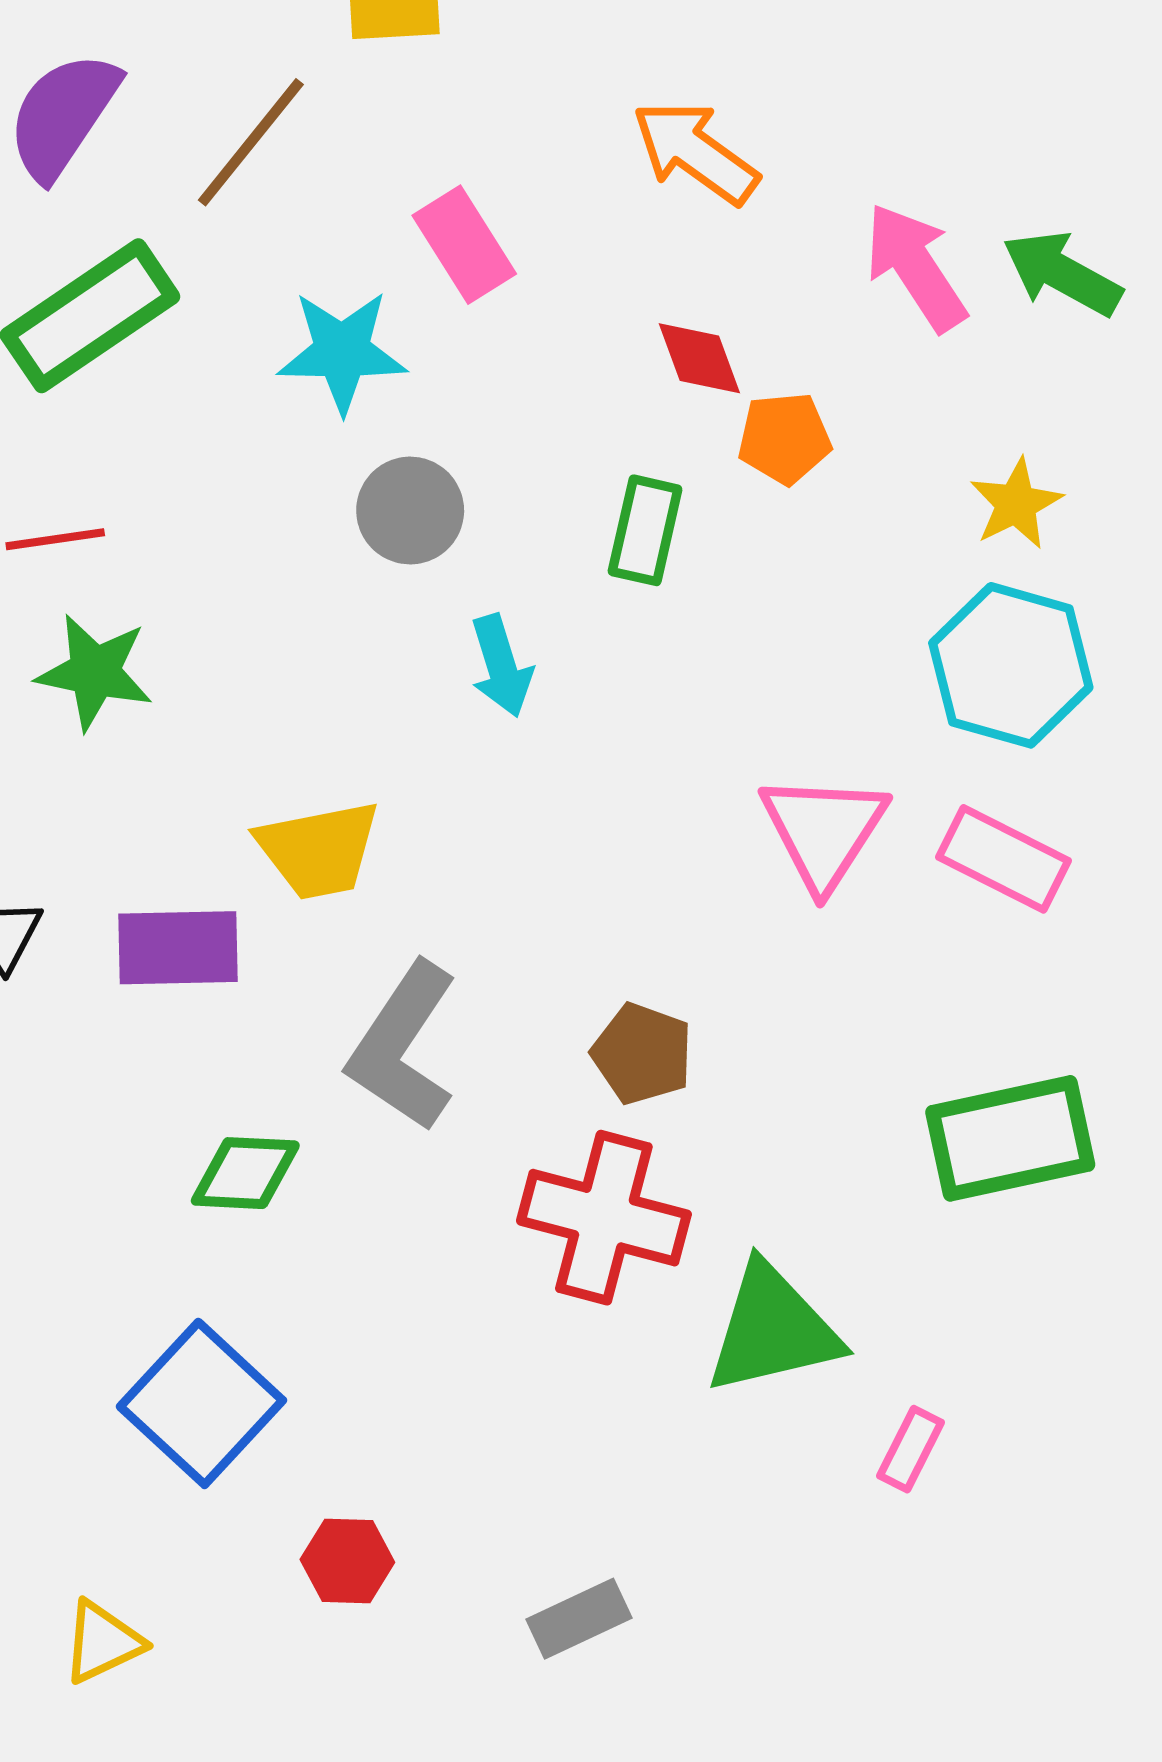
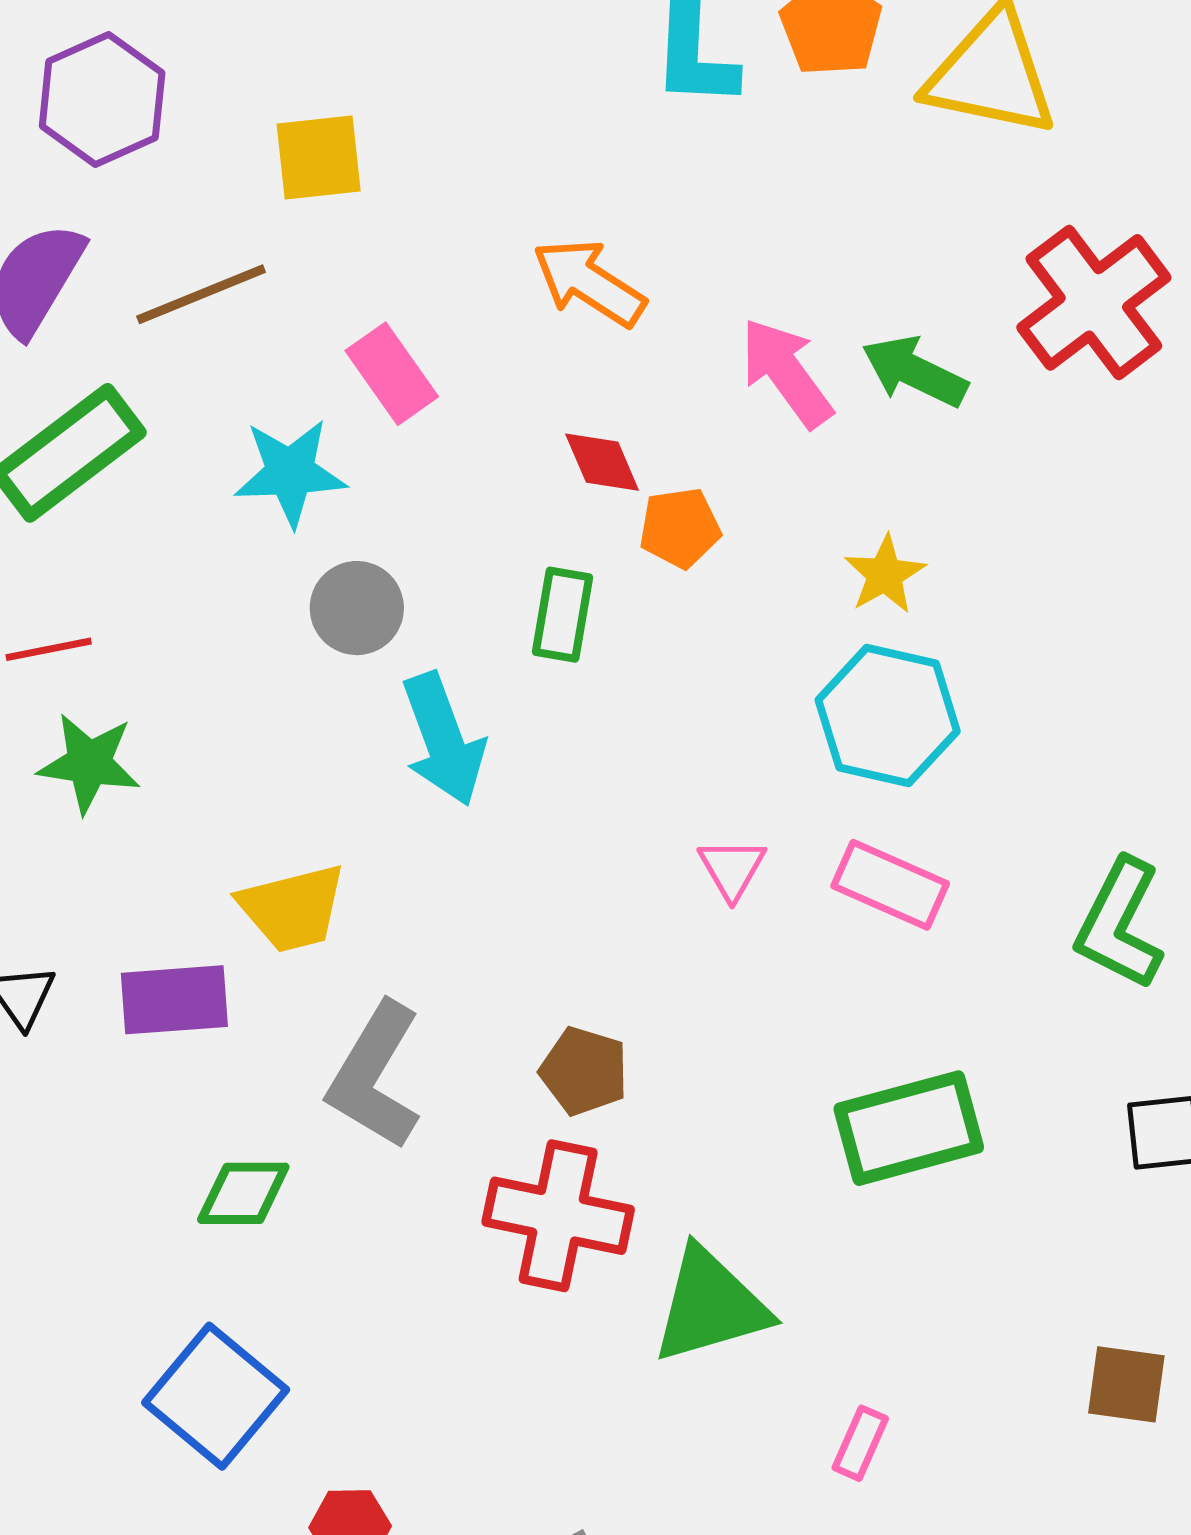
brown line: (251, 142) -> (201, 294), turned 32
cyan arrow: (501, 666) -> (443, 739), size x1.5
pink triangle: (824, 831) -> (732, 869), size x0.6
pink rectangle: (911, 1449) -> (860, 1443), moved

